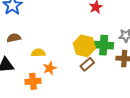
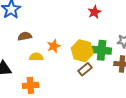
brown semicircle: (14, 38) -> (25, 36), moved
orange star: (50, 68) -> (54, 46), moved

